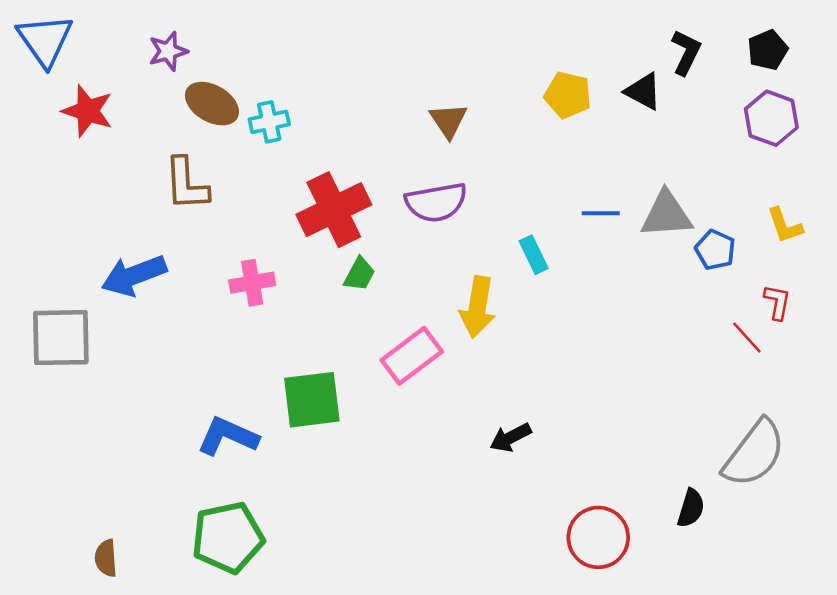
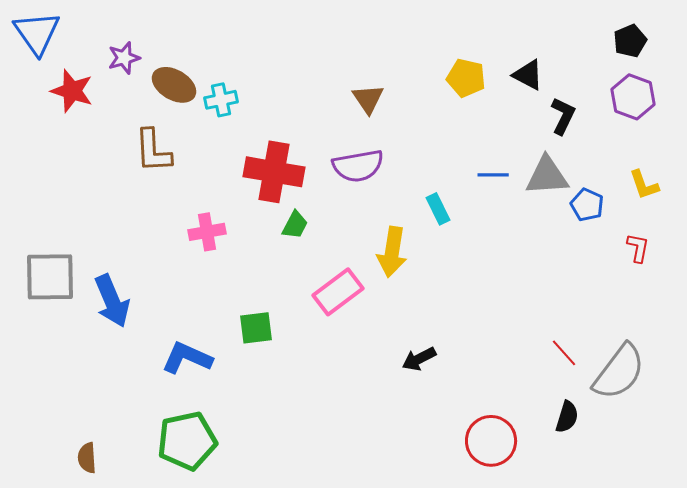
purple star: (168, 51) -> (124, 58), moved
black L-shape: (686, 52) -> (563, 116), moved
red cross: (334, 210) -> (274, 172), turned 36
blue arrow: (134, 275) -> (112, 301), moved, turned -92
red line: (747, 338) -> (564, 353), moved
green square: (312, 400) -> (256, 328), size x0.7

